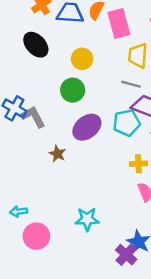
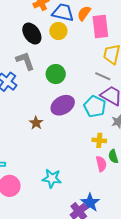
yellow circle: (82, 59) -> (58, 31), moved
gray L-shape: (33, 117) -> (25, 61), moved
cyan pentagon: (127, 123) -> (95, 106), turned 30

